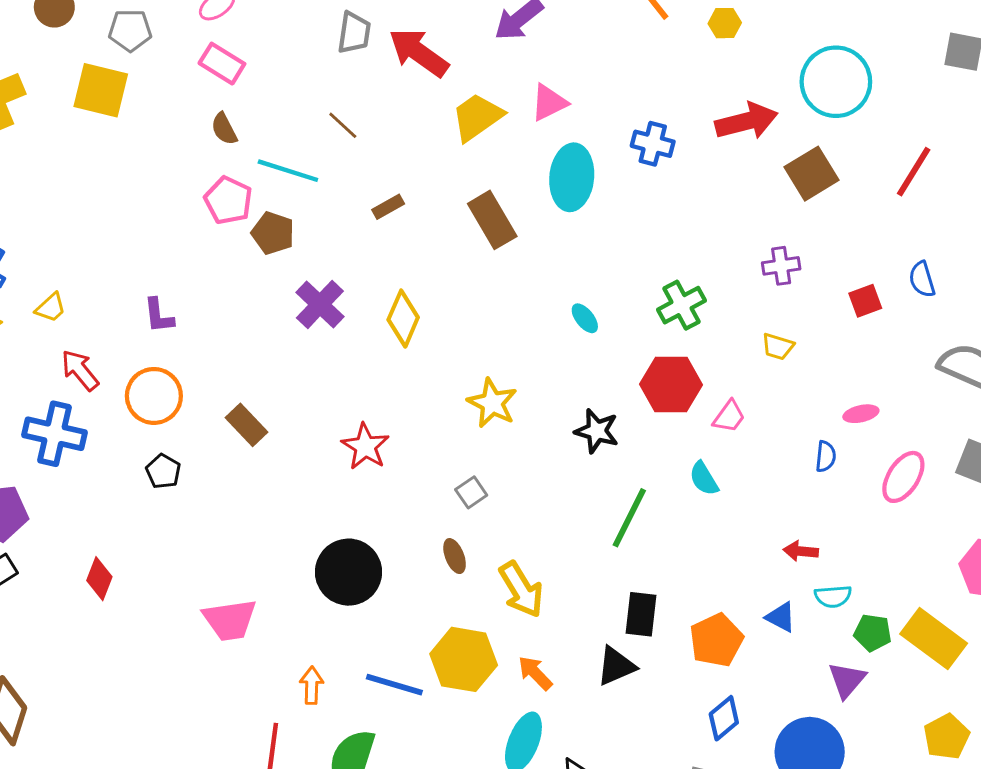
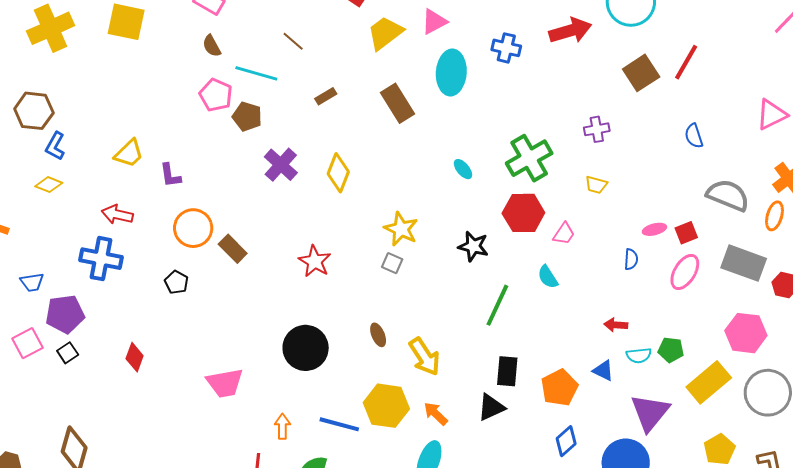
brown square: (812, 174) -> (641, 73), moved
red square: (865, 301) -> (686, 233), moved
green cross: (681, 305) -> (529, 158), size x1.4
yellow trapezoid: (51, 308) -> (129, 153), moved, size x1.4
red arrow: (80, 370) -> (117, 214), turned -36
orange circle: (154, 396) -> (193, 228), moved
gray square: (471, 492) -> (392, 263), moved, turned -30
green pentagon: (873, 633) -> (671, 350), moved
yellow rectangle: (934, 639) -> (709, 382), turned -75
purple triangle: (847, 680) -> (650, 412), size x1.5

